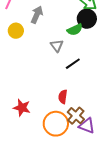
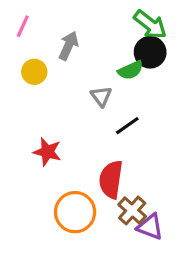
red semicircle: (63, 97) -> (111, 179), size x1.6
red star: (22, 108) -> (47, 152), moved
orange circle: (56, 124) -> (75, 212), moved

